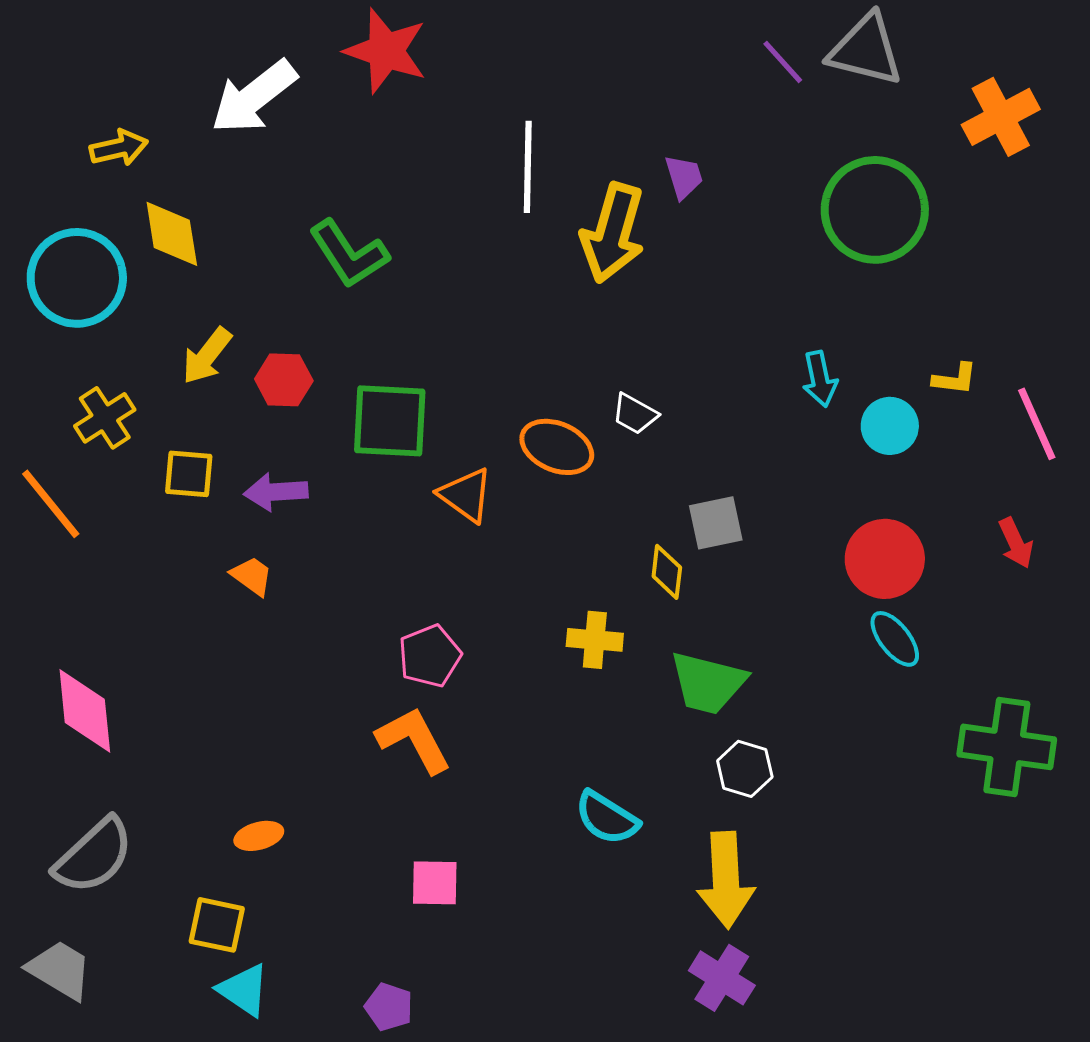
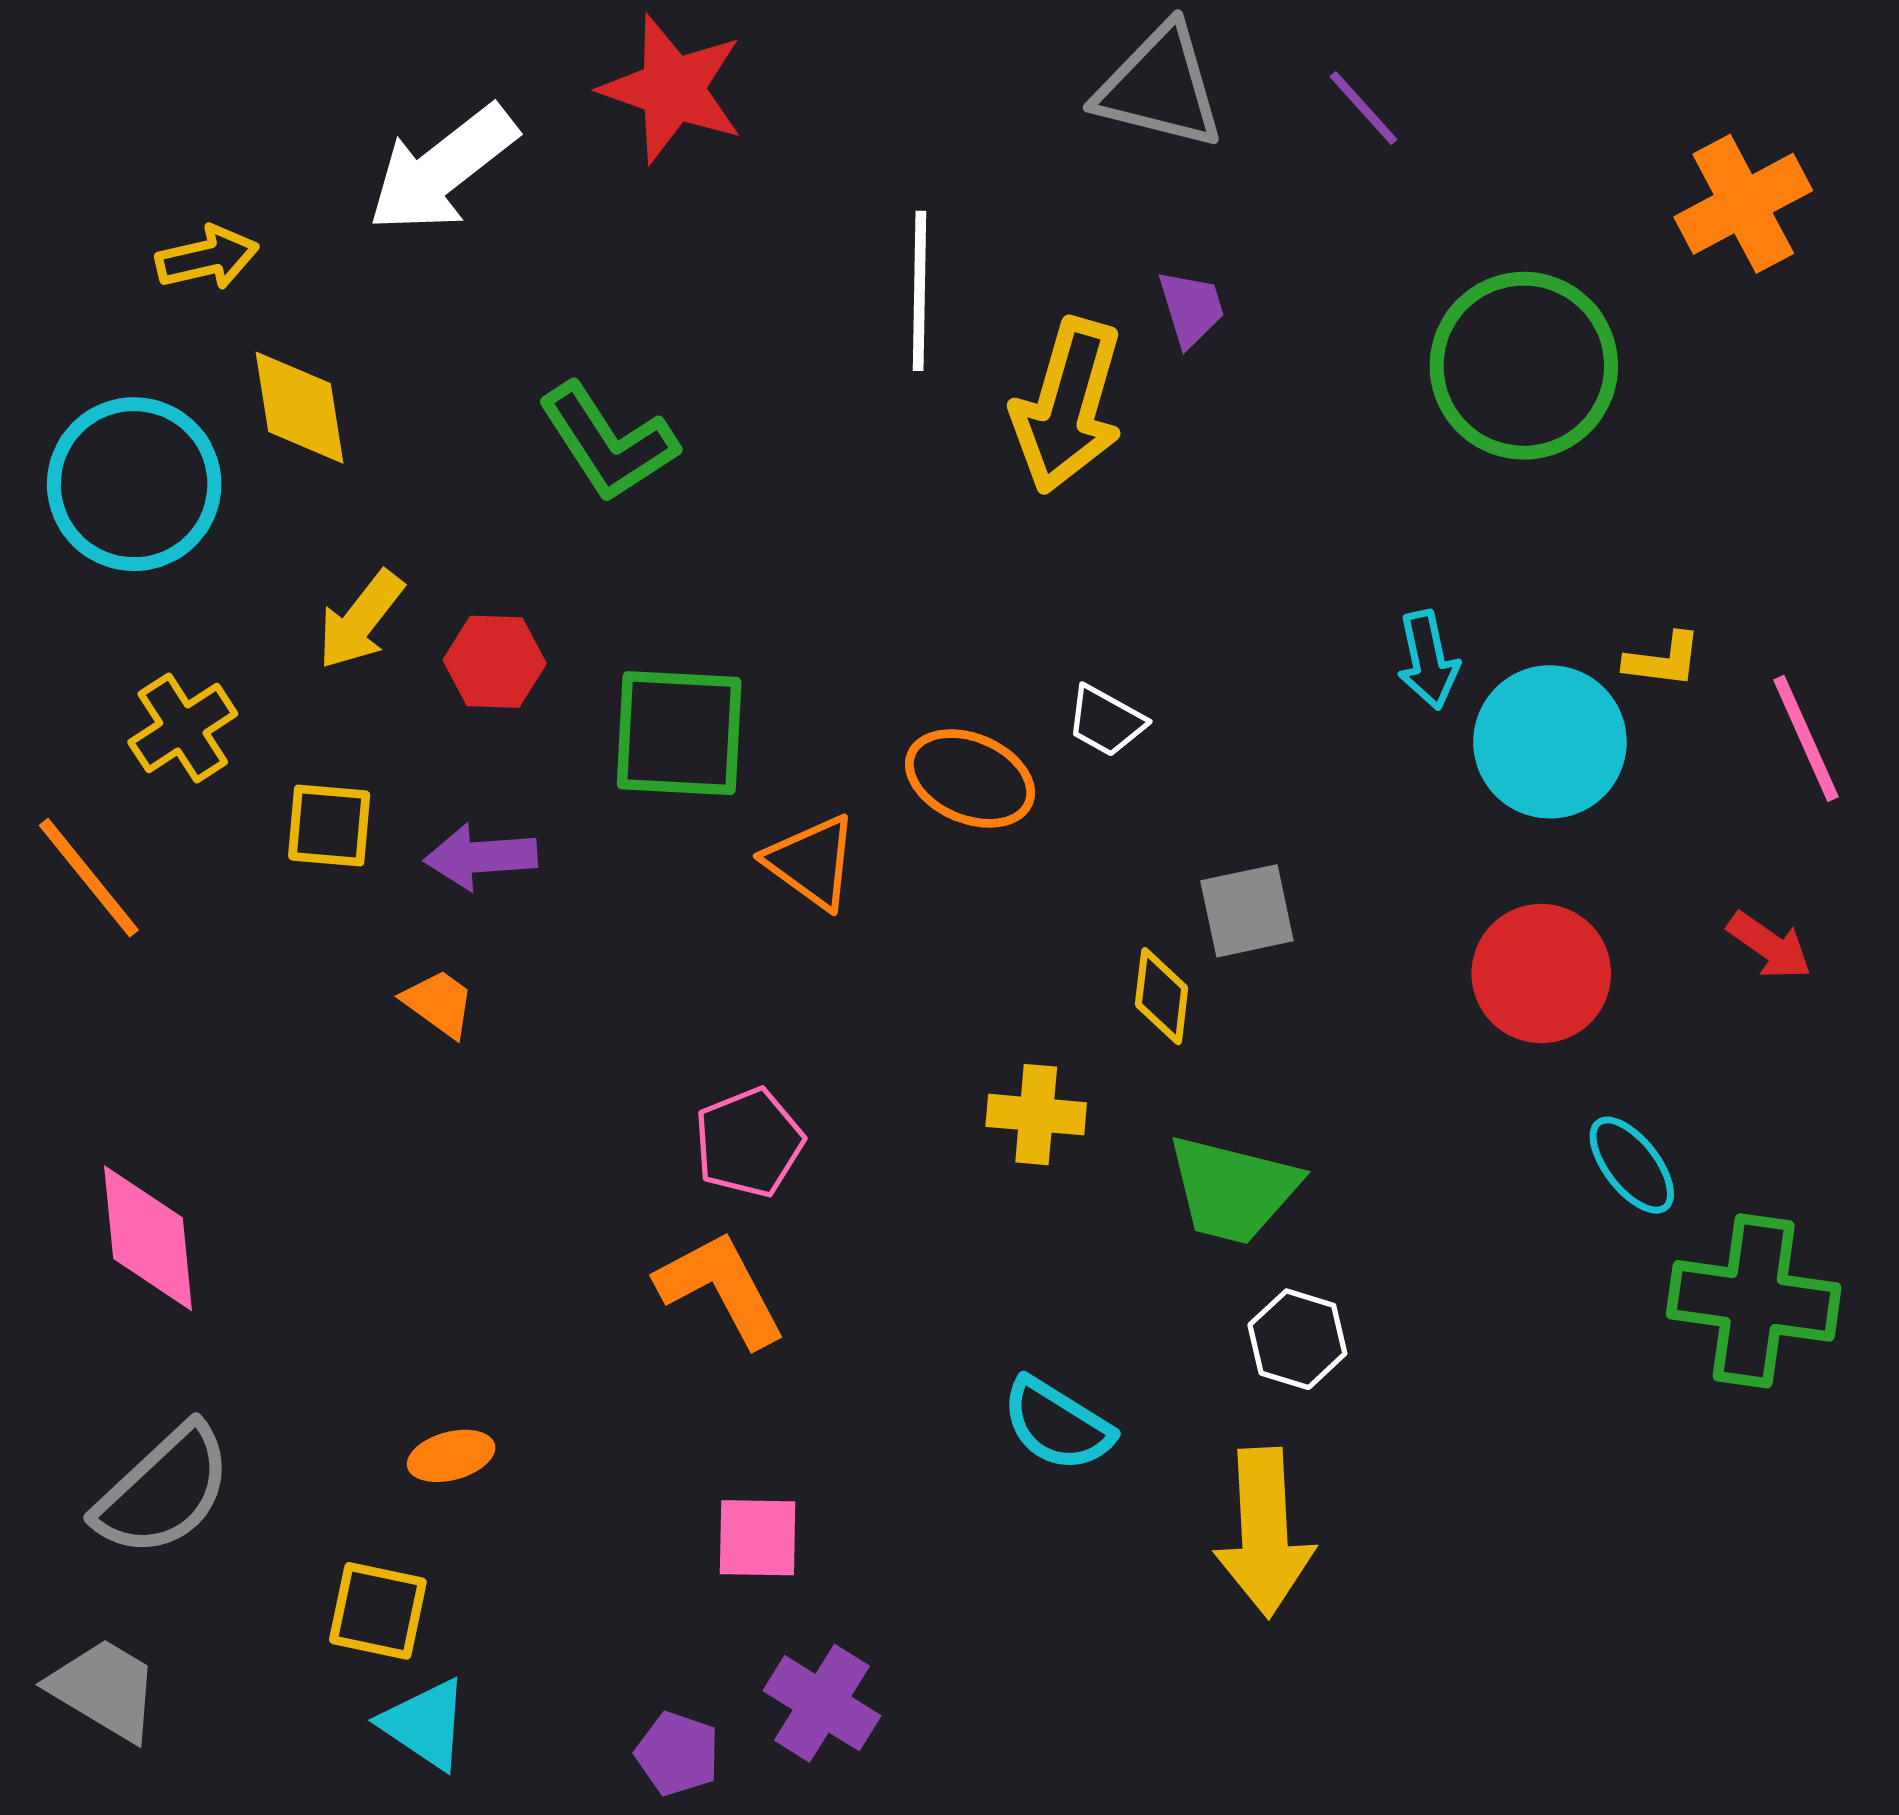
gray triangle: (866, 50) -> (1160, 87), moved
cyan circle: (890, 426) -> (1550, 742), size x1.5
red arrow: (1016, 543) -> (1769, 946), turned -30
cyan ellipse: (895, 639) -> (1632, 1165), moved
purple cross: (722, 978) -> (822, 1703), moved

